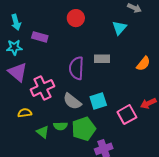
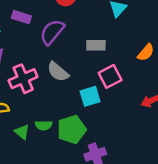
purple semicircle: (76, 68) -> (52, 32), moved, turned 35
gray semicircle: (72, 101) -> (58, 72), moved
pink square: (127, 115) -> (110, 76), moved

